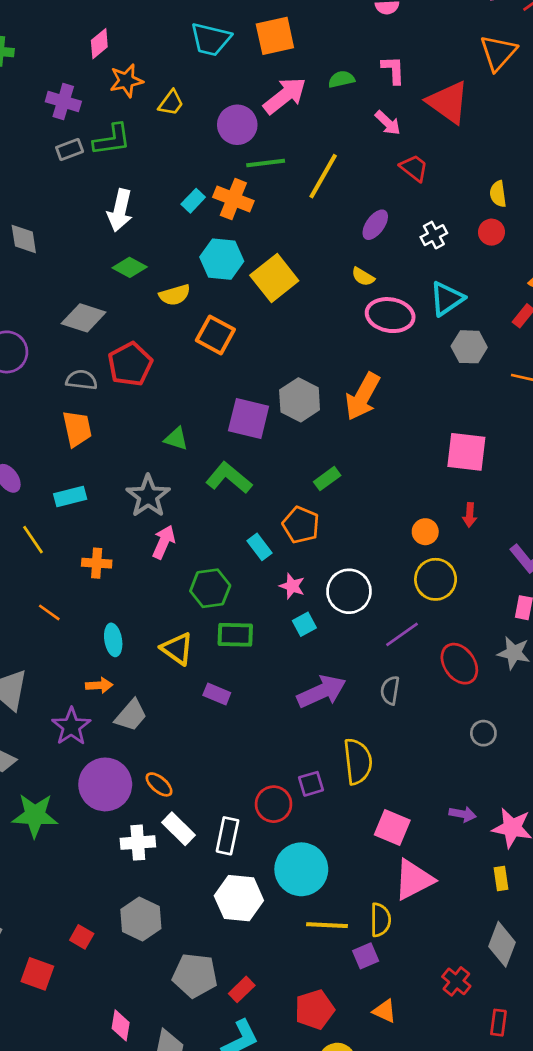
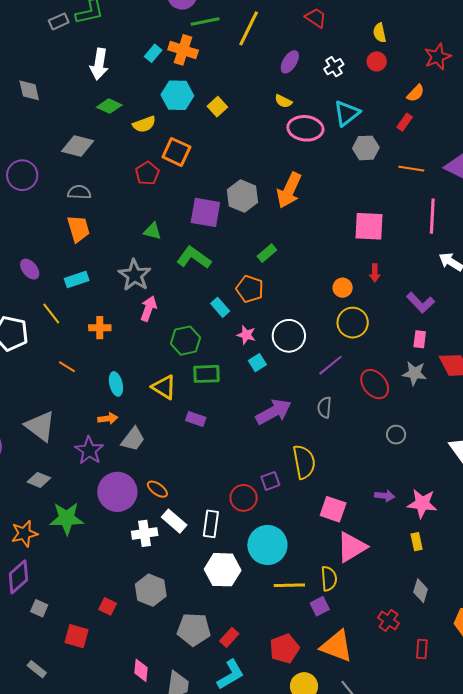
yellow square: (274, 278) -> (217, 107), size x0.6
red pentagon: (130, 364) -> (147, 173), moved, size x0.7
gray diamond: (502, 944) -> (421, 591), size x0.7
orange triangle: (385, 1011) -> (337, 646), size x1.8

